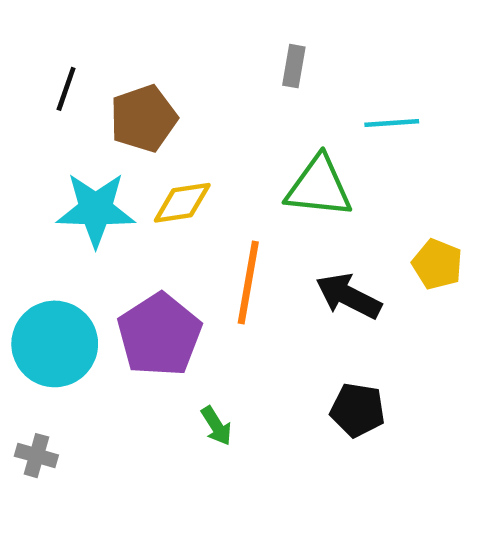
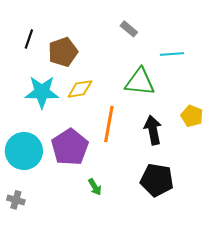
gray rectangle: (294, 66) -> (129, 29), turned -60
black arrow: (348, 296) -> (153, 130), turned 52
black pentagon: (358, 410) -> (157, 180), size x1.4

